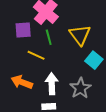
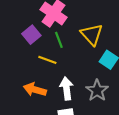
purple square: (23, 30) -> (31, 35), turned -30

